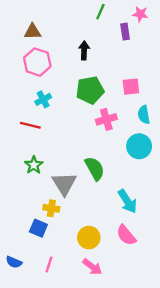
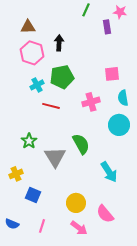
black arrow: (84, 50) -> (59, 43), moved
green pentagon: (90, 90) -> (62, 77), moved
red line: (30, 125) -> (51, 106), moved
yellow cross: (51, 208) -> (16, 174), moved, turned -32
pink semicircle: (126, 235) -> (105, 214), moved

